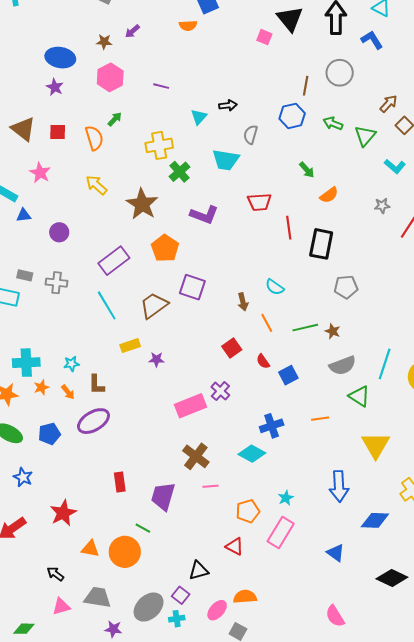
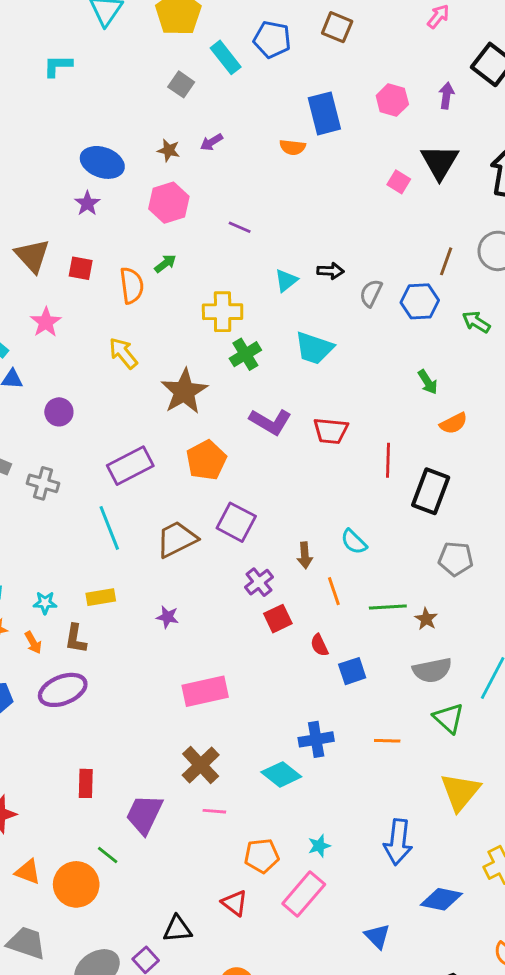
gray semicircle: (251, 135) -> (371, 293), moved
red trapezoid: (259, 202) -> (331, 431), moved
yellow rectangle: (130, 346) -> (101, 597), moved
purple cross: (220, 391) -> (259, 582), moved

